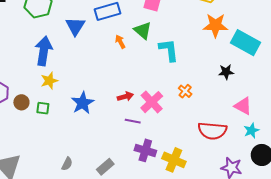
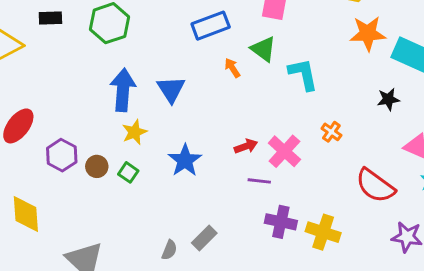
blue triangle: (75, 26) -> (171, 89), moved
green square: (43, 108) -> (128, 172), turned 32
red semicircle: (212, 131) -> (375, 186), turned 36
gray rectangle: (105, 167) -> (204, 238), moved

